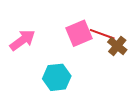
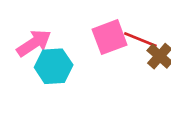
cyan hexagon: (57, 77) -> (54, 66), moved

